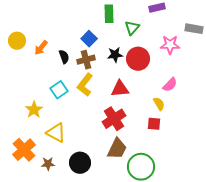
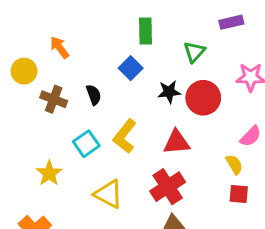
green rectangle: (109, 14) -> (145, 31), moved
orange arrow: (41, 48) -> (60, 47), moved, turned 105
brown cross: (86, 60) -> (54, 99), moved, turned 36
red square: (154, 124) -> (239, 194), moved
yellow triangle: (56, 133) -> (108, 194), moved

